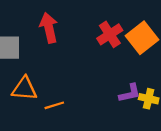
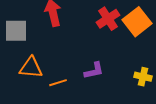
purple L-shape: (130, 93) -> (94, 71), moved

